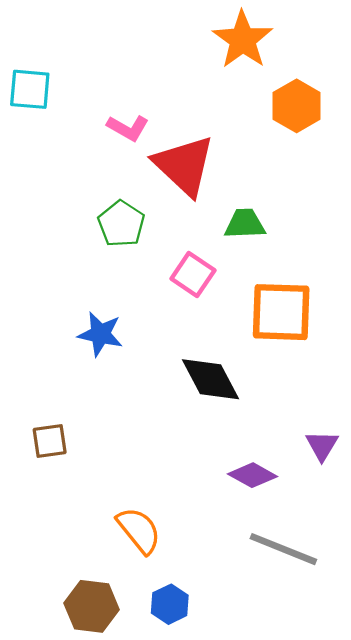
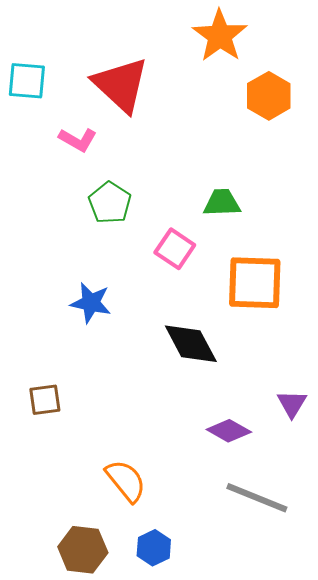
pink L-shape: (128, 128) -> (78, 140), moved
red triangle: (184, 165) -> (121, 85), moved

